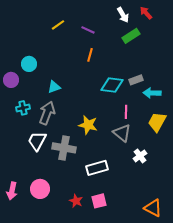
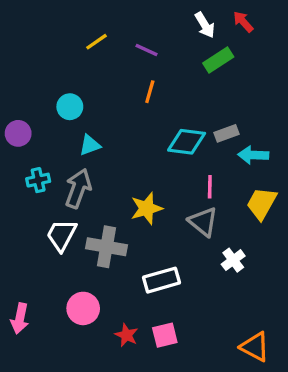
cyan circle: (29, 64) -> (70, 107), moved
yellow star: (88, 125) -> (147, 208), turned -30
pink circle: (40, 189) -> (83, 308), moved

